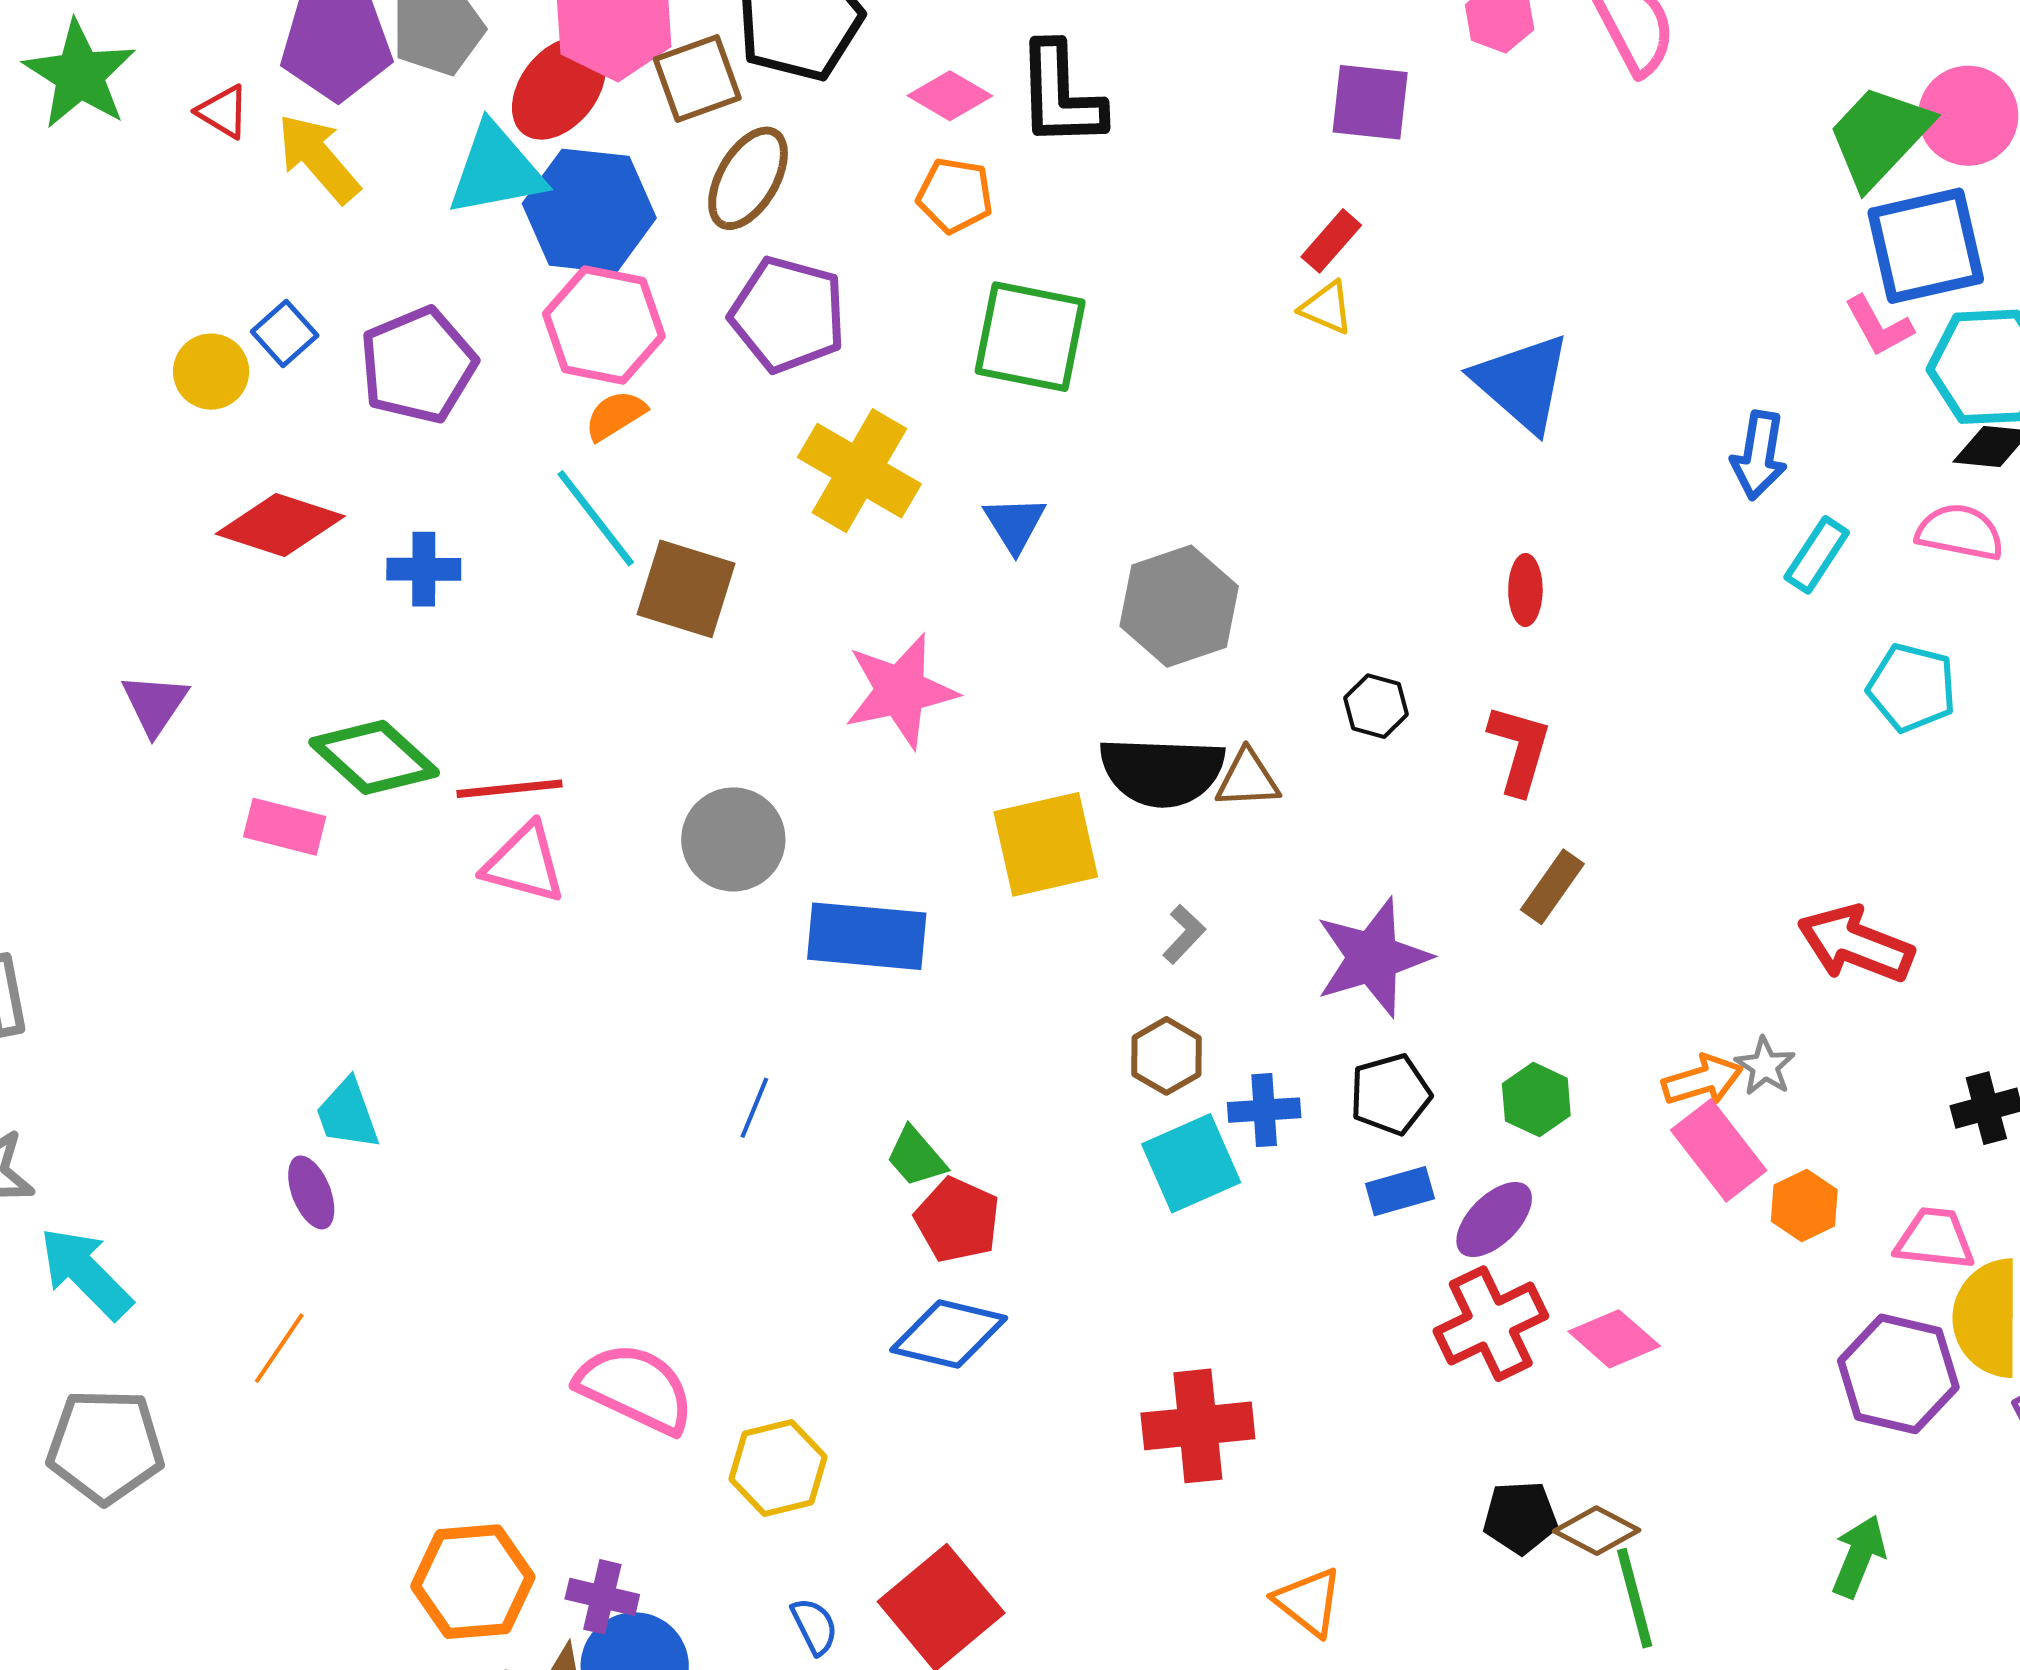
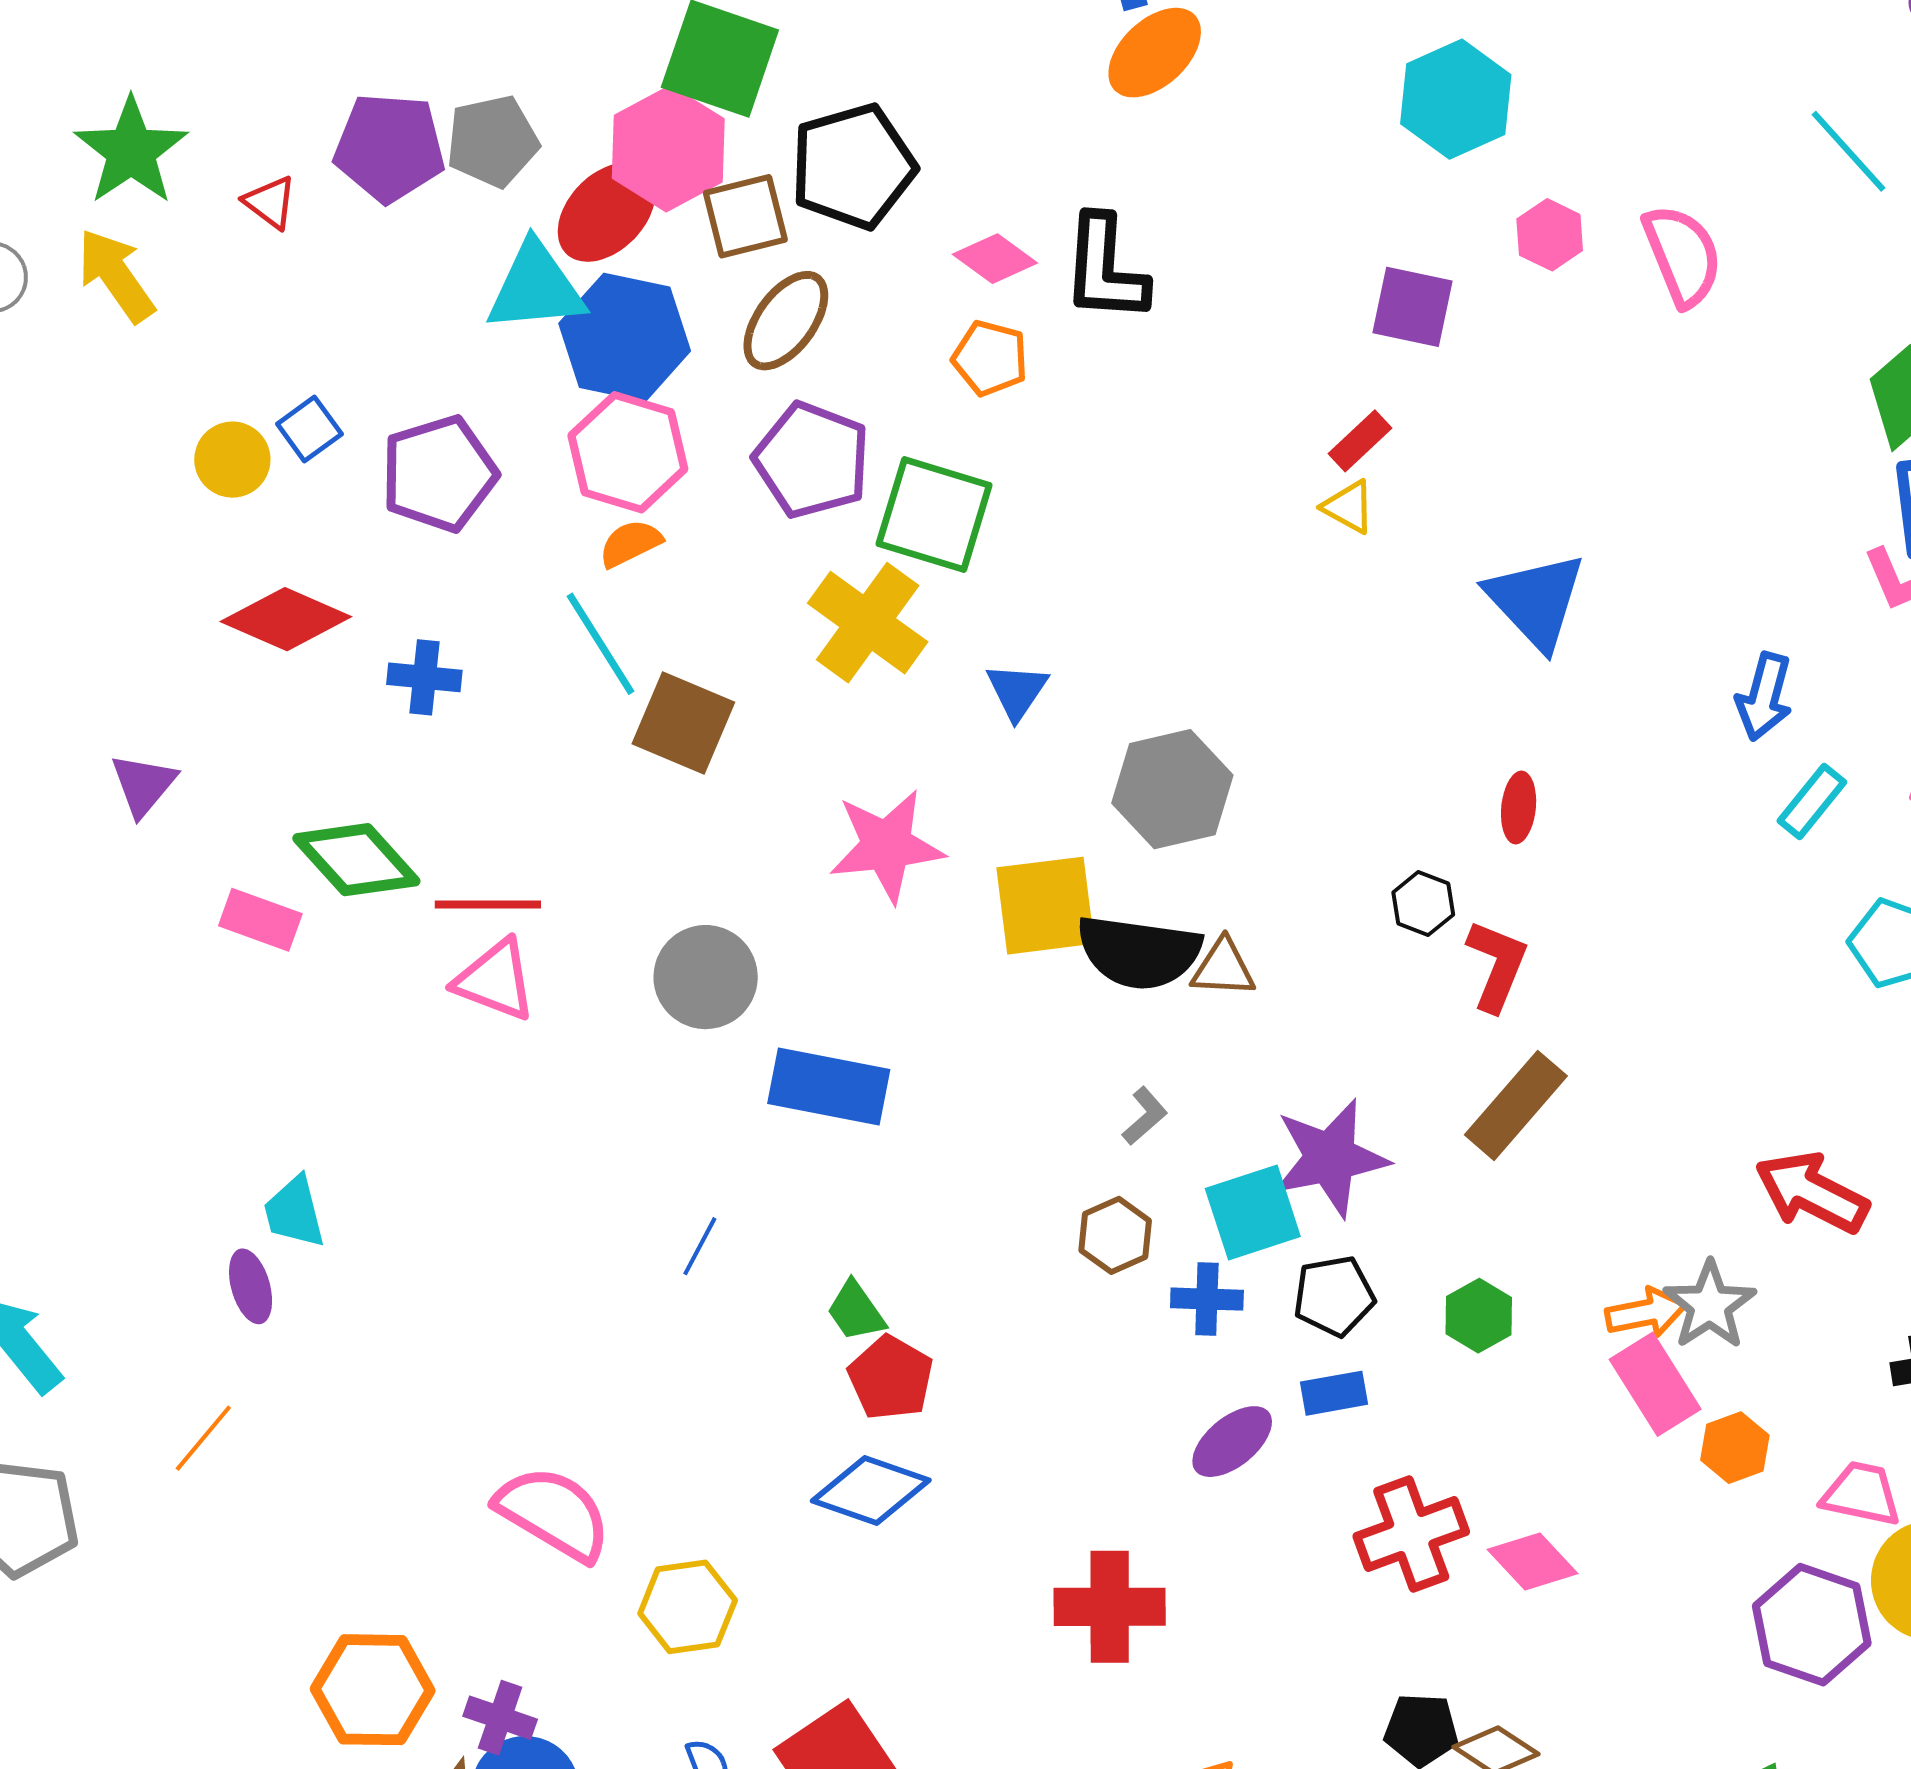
yellow arrow: (318, 158) -> (116, 275), moved
green square: (1030, 337) -> (934, 515), moved
black hexagon: (1376, 706) -> (1423, 904), moved
yellow square: (1046, 844) -> (1045, 906), moved
brown rectangle: (1552, 887) -> (1516, 1105), size x1.5
gray star: (1765, 1066) -> (1710, 1305), size x1.5
cyan square: (1191, 1163) -> (1253, 1213), moved
purple ellipse: (1494, 1220) -> (1232, 1442), moved

